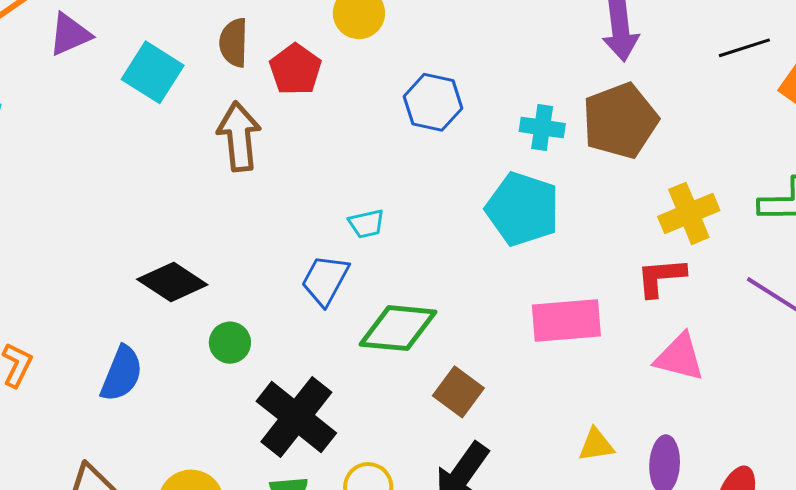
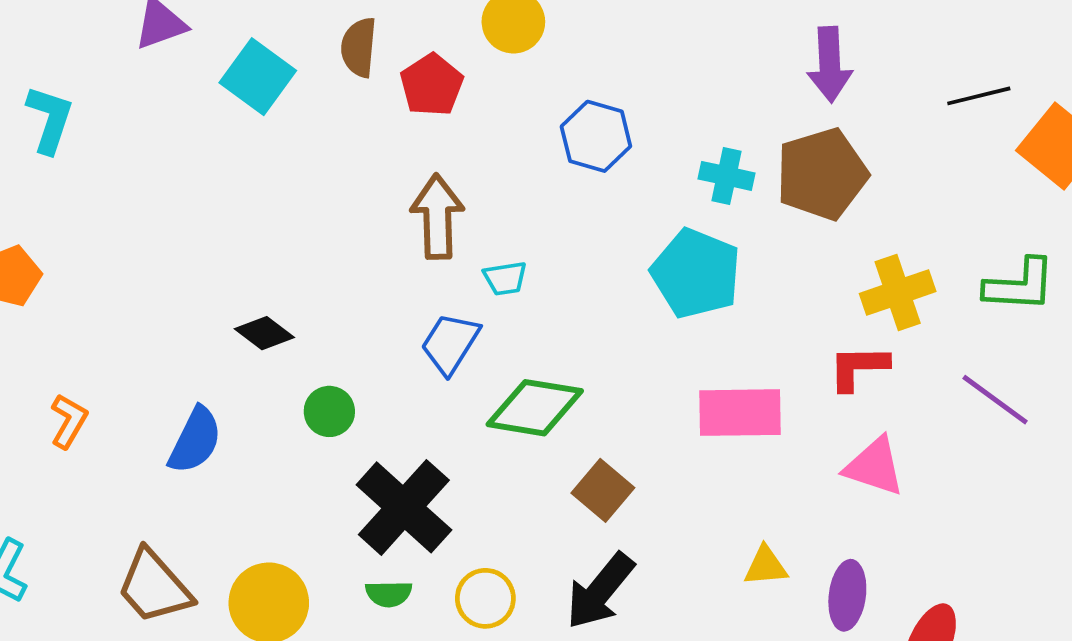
brown arrow: (239, 137) -> (437, 217), moved
black diamond: (172, 282) -> (264, 333), size x0.7

